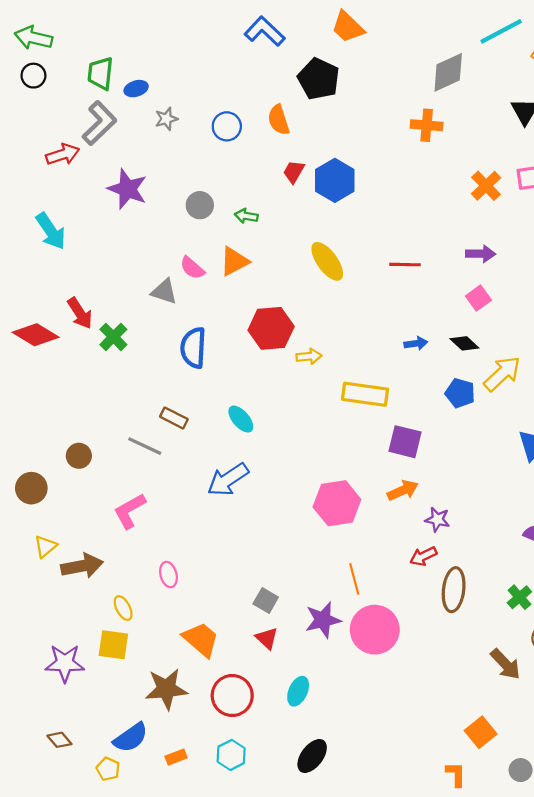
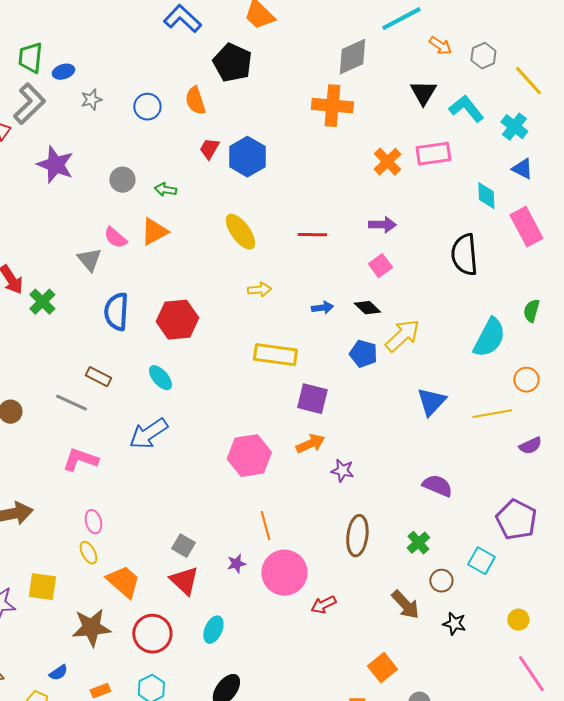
orange cross: (427, 125) -> (332, 106), size x1.4
gray triangle: (164, 292) -> (89, 260), turned 32
red hexagon: (271, 328) -> (177, 320), moved
yellow arrow: (309, 356) -> (259, 290), moved
pink L-shape: (130, 511) -> (80, 460), moved, turned 48
red arrow: (423, 556) -> (323, 605), moved
yellow ellipse: (123, 608) -> (88, 553), moved
purple star: (323, 620) -> (236, 564), size x0.6
red triangle: (267, 638) -> (184, 581), size x1.4
blue semicircle: (131, 738) -> (58, 673), size x0.6

